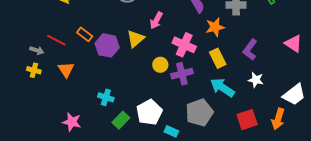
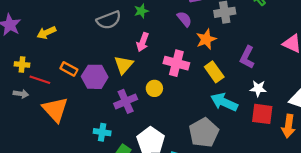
yellow cross: (34, 70) -> (22, 65), moved
orange triangle: (66, 70) -> (55, 109), size x1.5
purple cross: (182, 74) -> (126, 101), moved
red square: (247, 120) -> (262, 114), moved, turned 35

